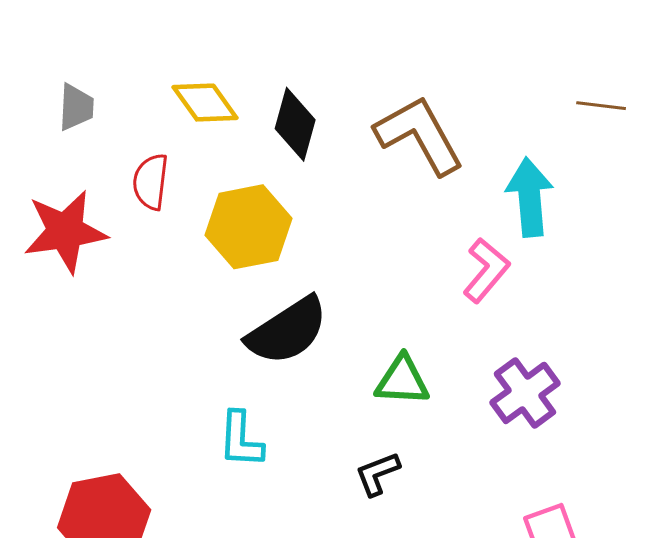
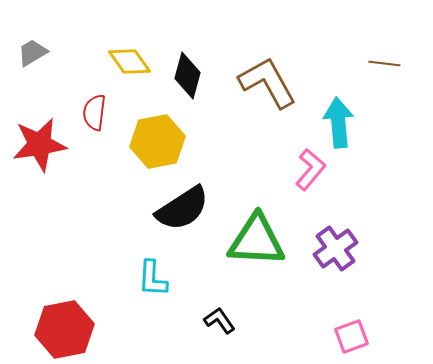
gray trapezoid: (76, 107) -> (32, 52), moved, turned -124
green triangle: (402, 381) -> (256, 240), size x1.6
black L-shape: (377, 474) -> (219, 320), moved, turned 76

